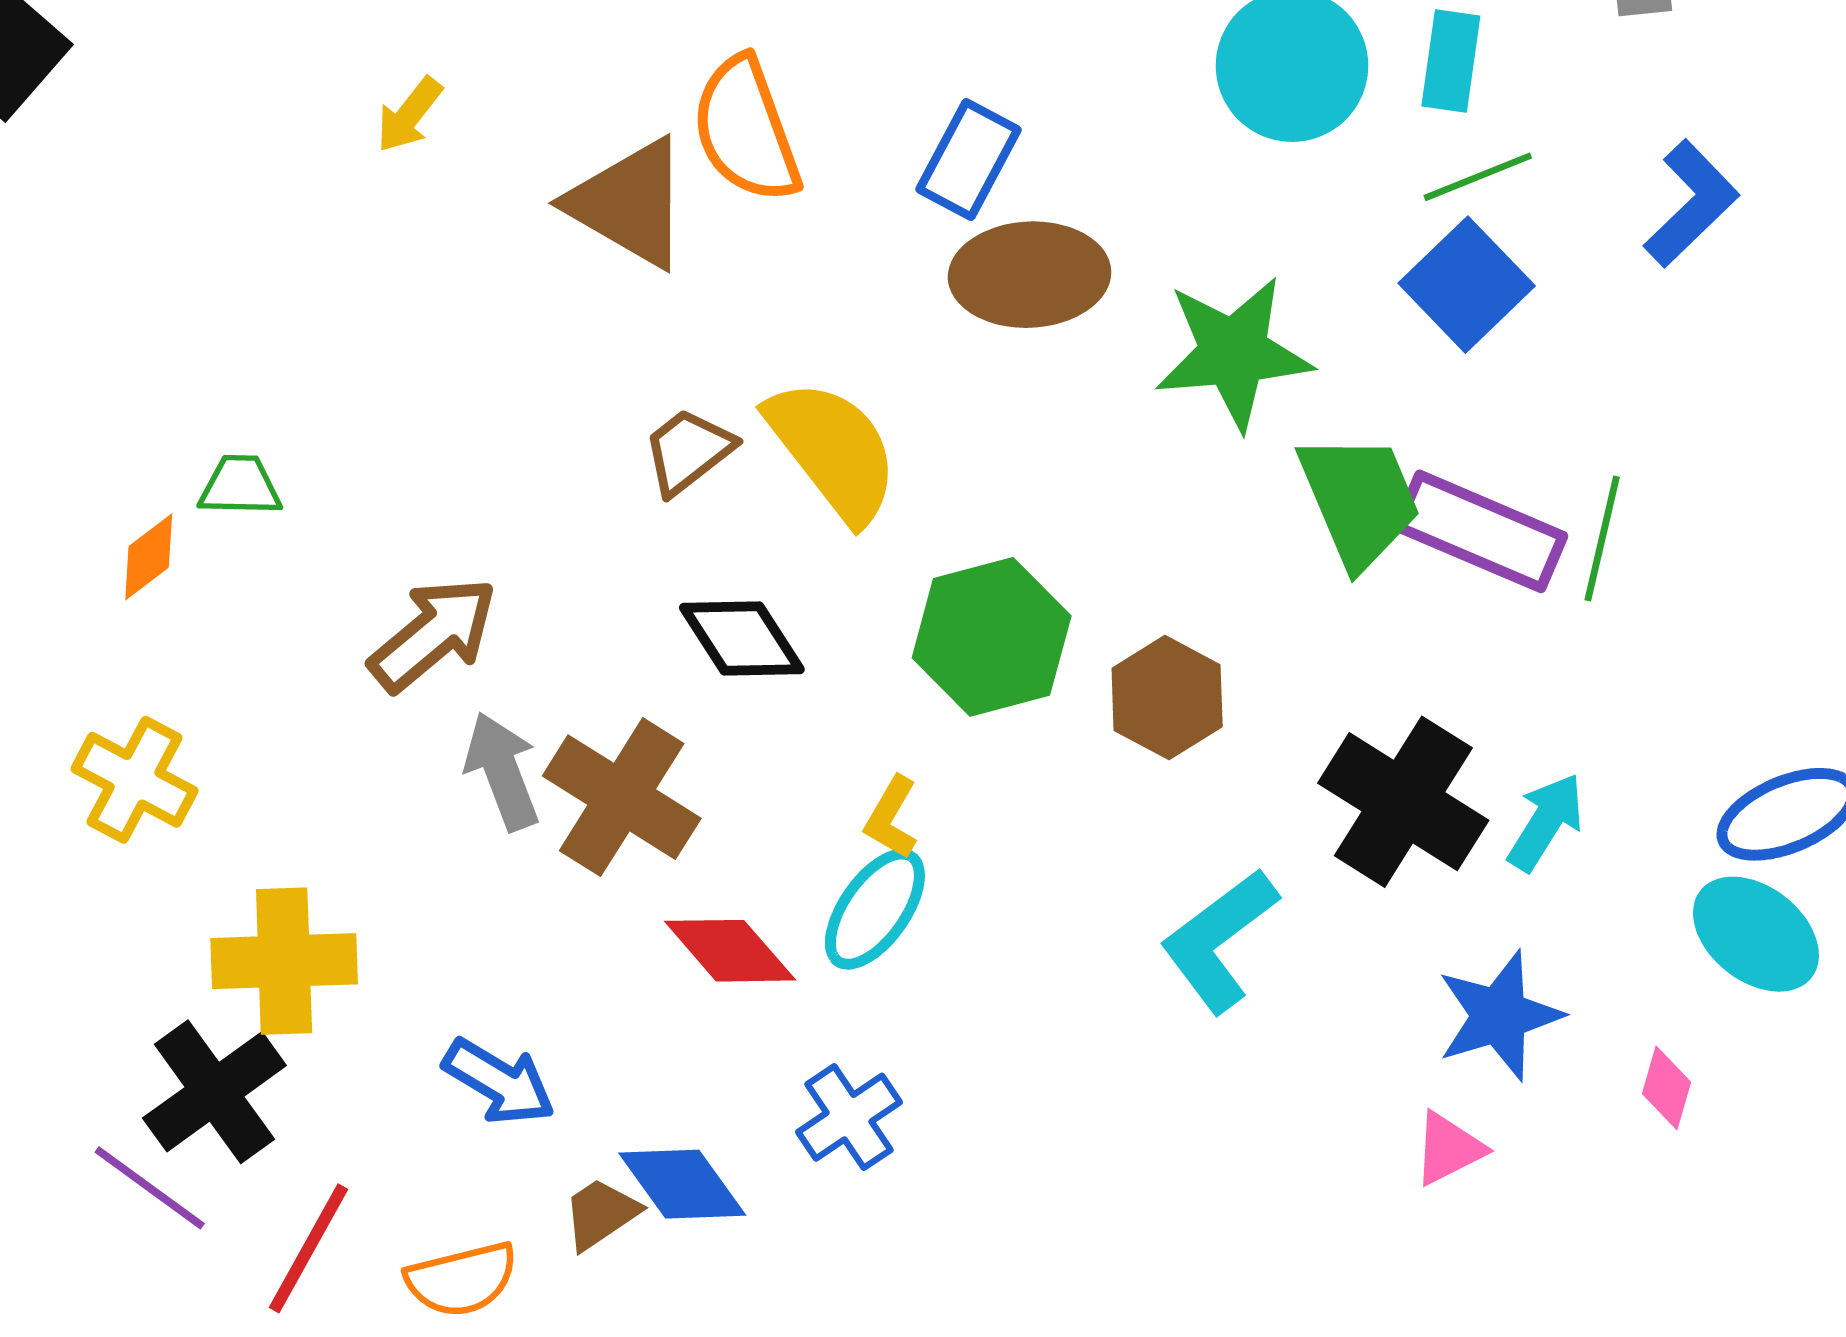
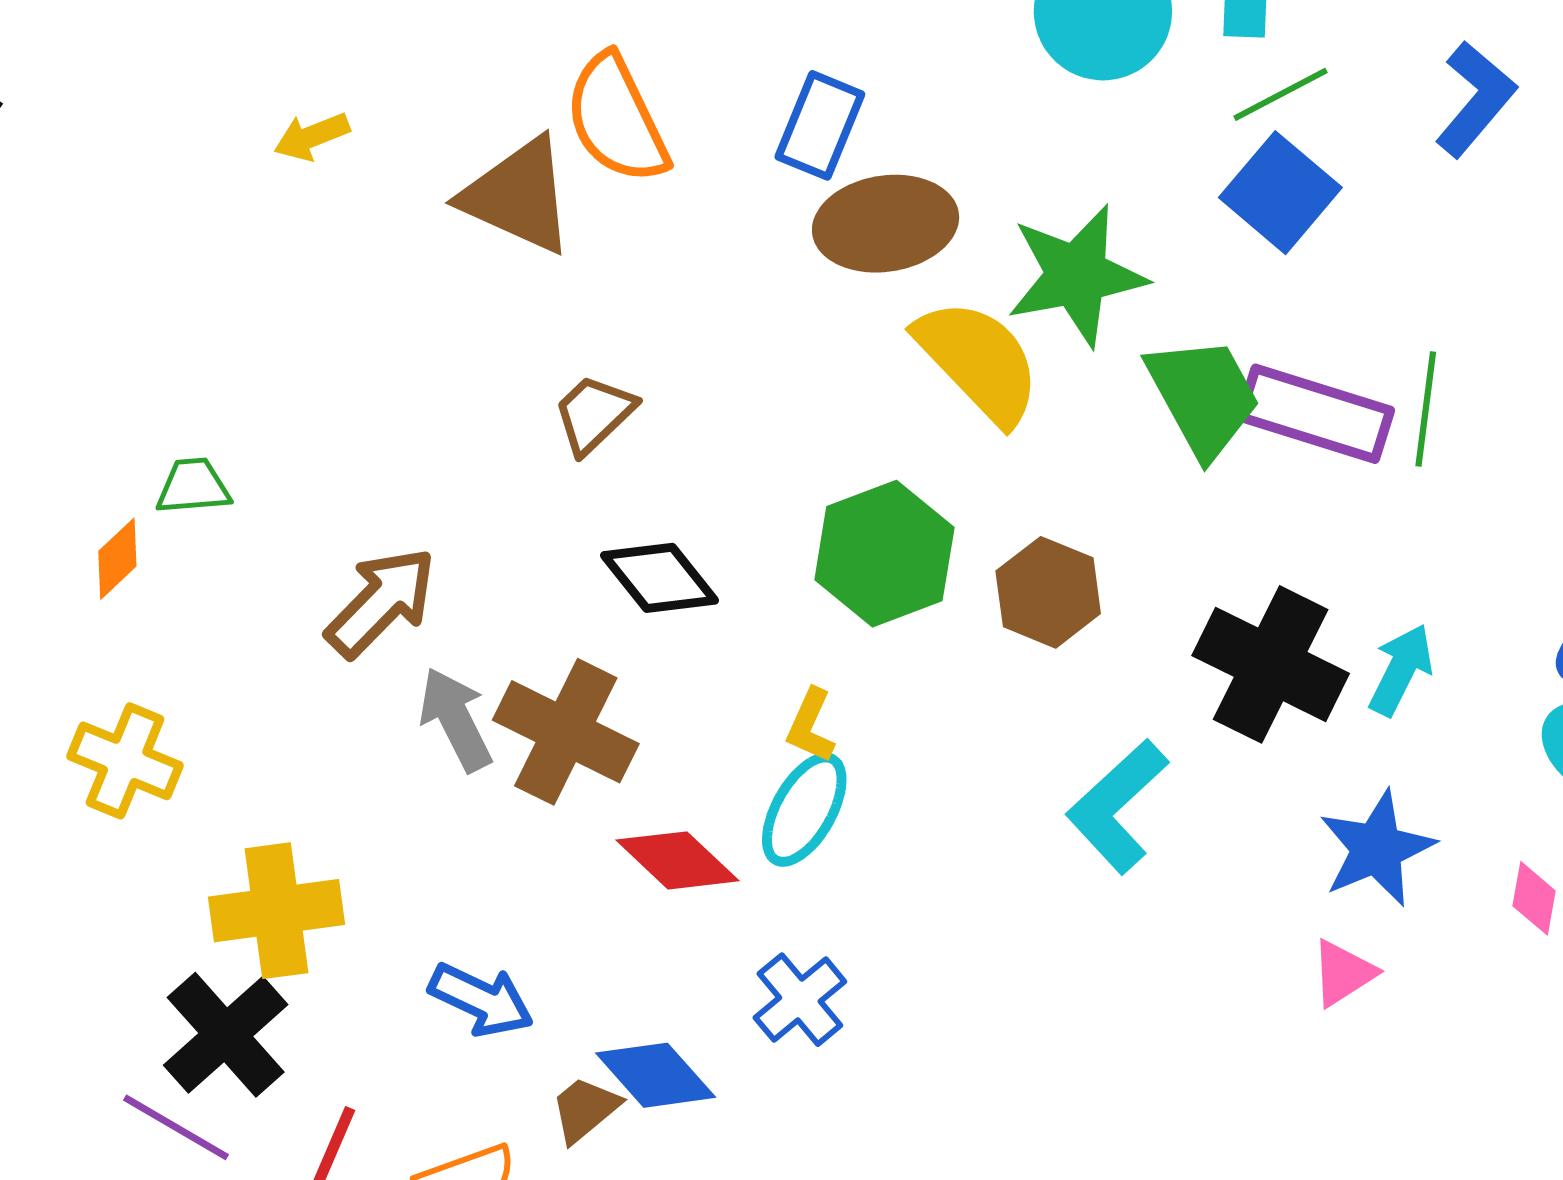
yellow arrow: (409, 115) -> (312, 136), turned 36
yellow semicircle: (833, 450) -> (978, 361), moved

